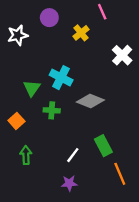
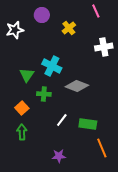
pink line: (102, 12) -> (96, 11), moved
white cross: (122, 55) -> (104, 47), turned 36
orange square: (16, 121) -> (22, 108), moved
green rectangle: (103, 146) -> (88, 124), turned -54
white line: (73, 155) -> (62, 120), moved

